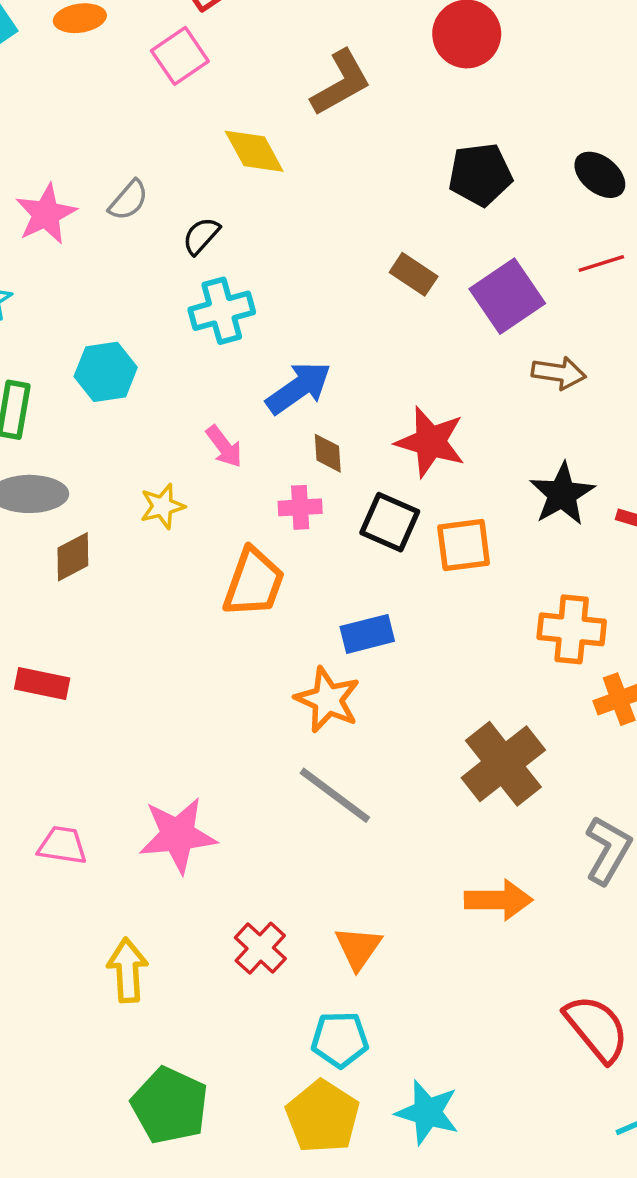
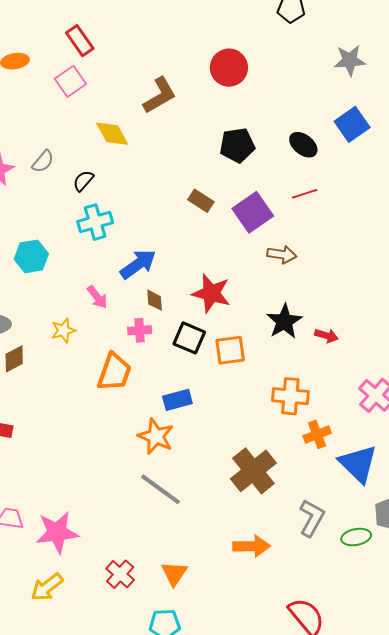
pink star: (178, 835) -> (57, 532), moved
yellow arrow: (128, 970) -> (47, 587), turned -124

